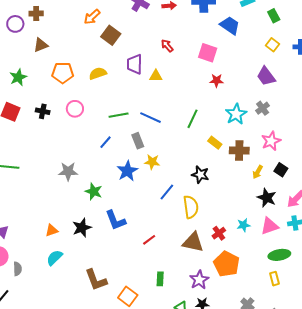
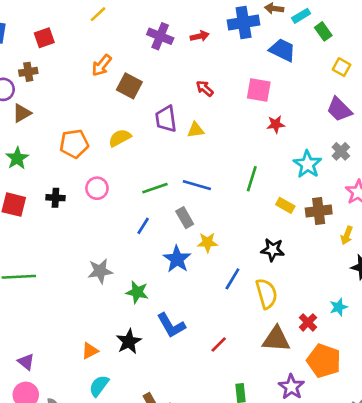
green rectangle: (274, 16) -> (323, 31), moved
brown triangle: (41, 45) -> (22, 113), moved

